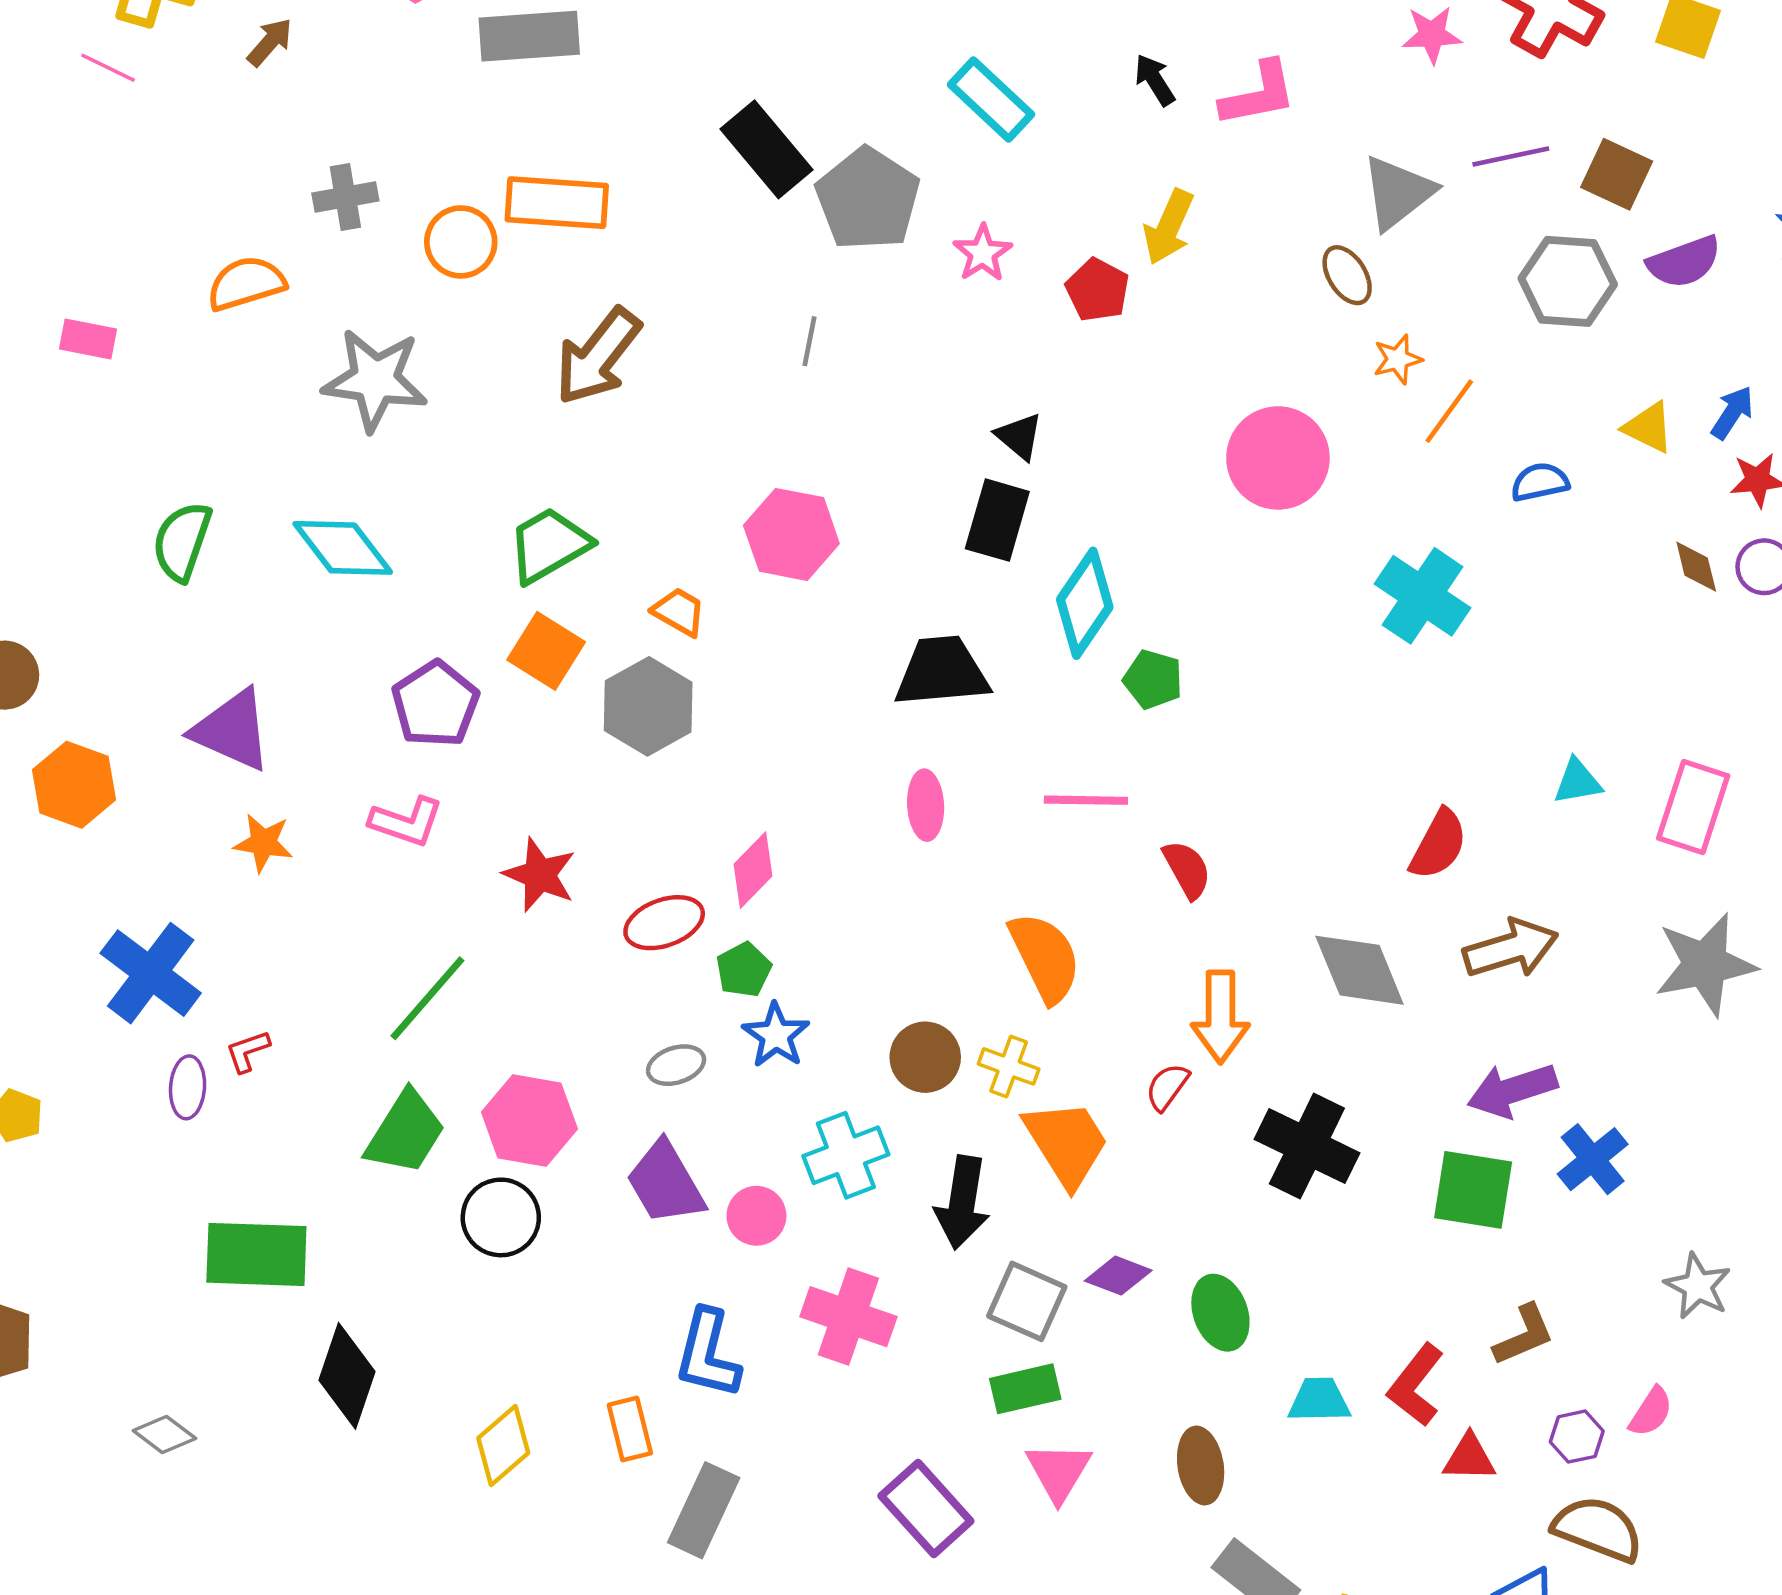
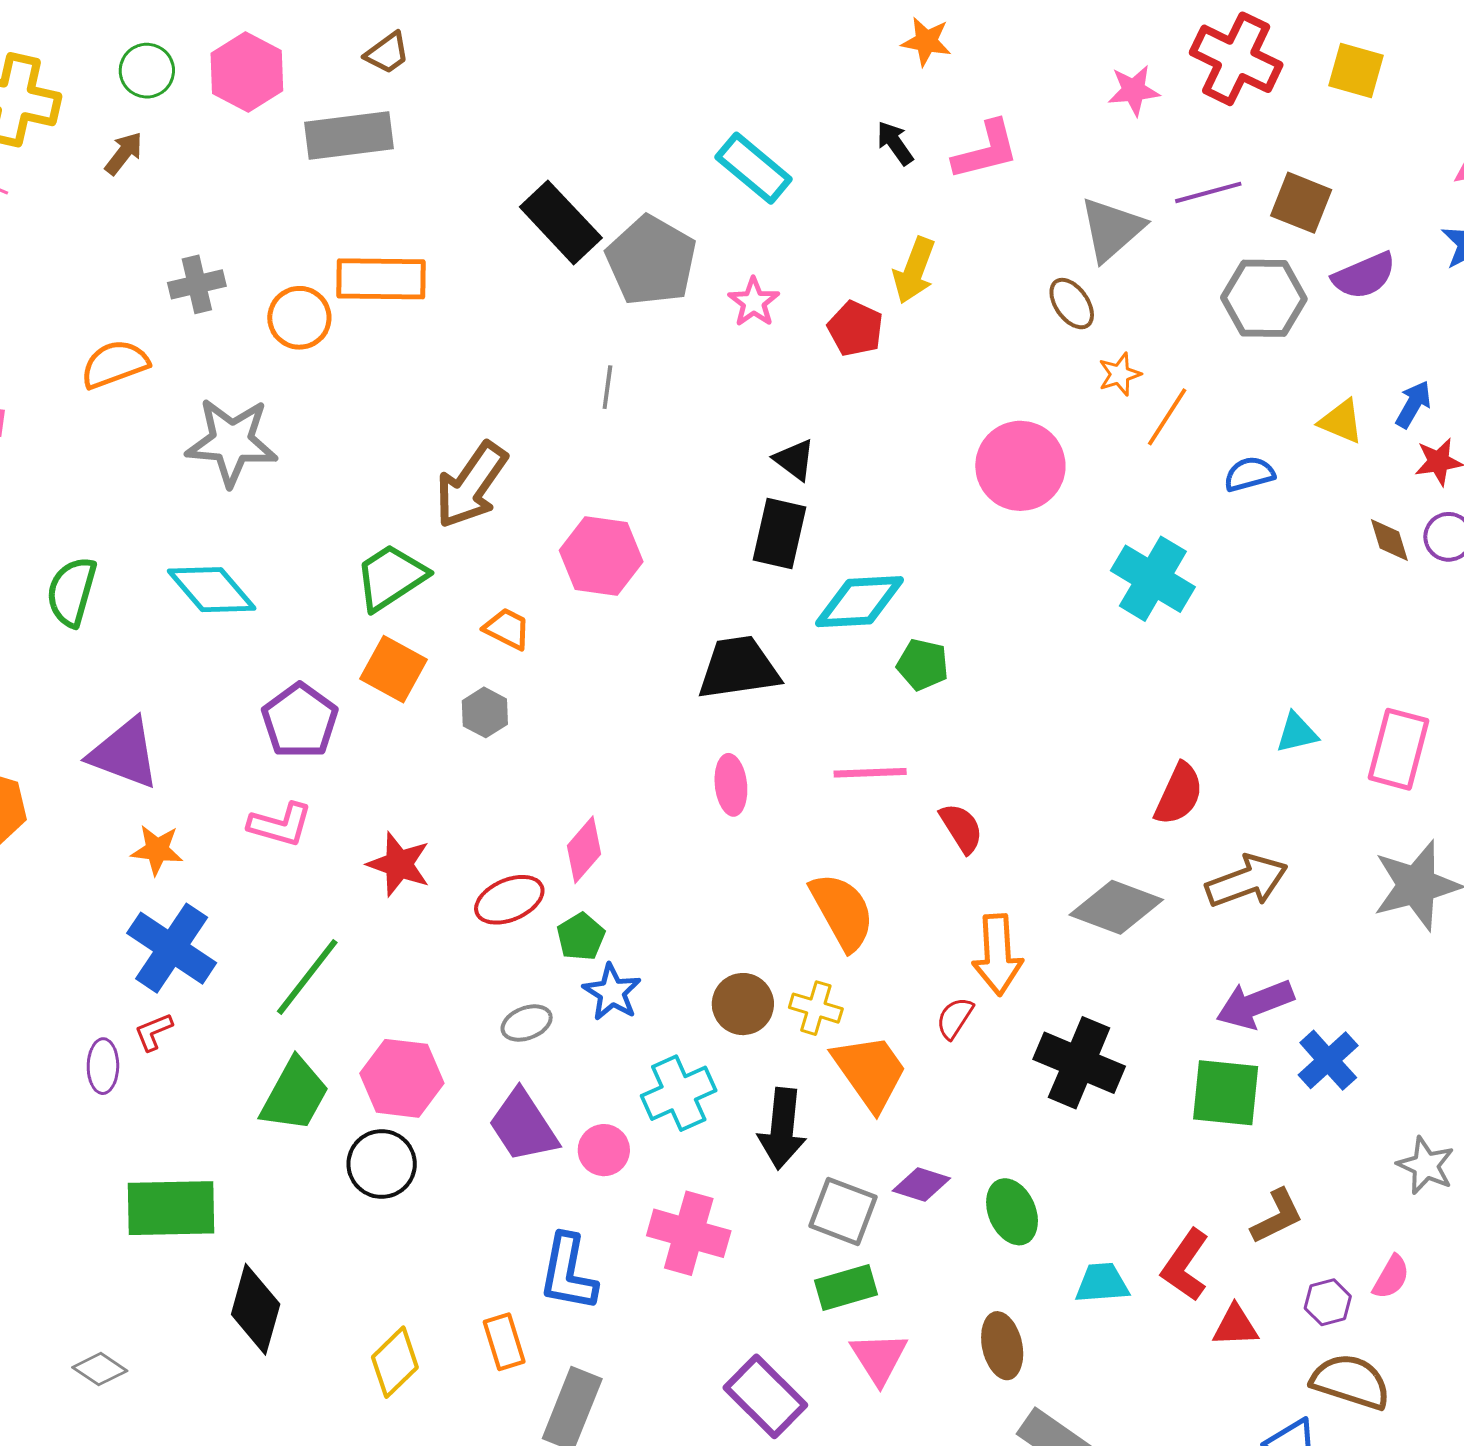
brown arrow: (598, 356) -> (471, 485), moved
cyan diamond: (1085, 603) -> (860, 602), turned 56
gray hexagon: (648, 706) -> (485, 712), size x0.6
gray diamond: (1360, 970) -> (1116, 907), turned -44
blue cross: (151, 973) -> (172, 948), moved

